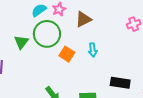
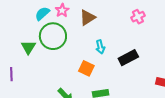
orange square: (67, 54) -> (86, 68), moved
black rectangle: (120, 83) -> (128, 58), moved, turned -30

